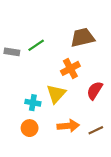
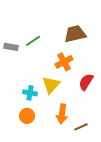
orange arrow: (68, 126) -> (62, 114), turned 102
brown line: (96, 130) -> (81, 127), moved

